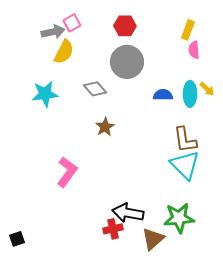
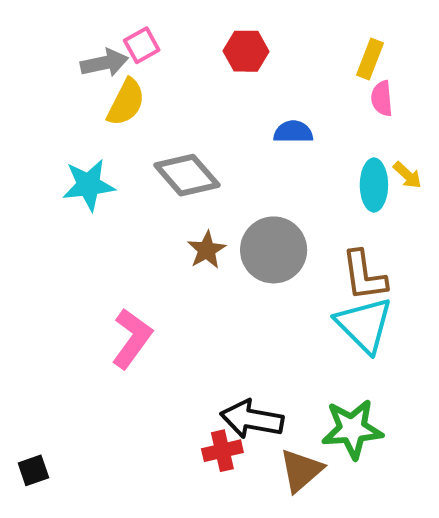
gray circle: (127, 62) -> (274, 250), moved
gray diamond: (95, 89) -> (187, 175), size x1.4
blue semicircle: (163, 95) -> (293, 132), moved

